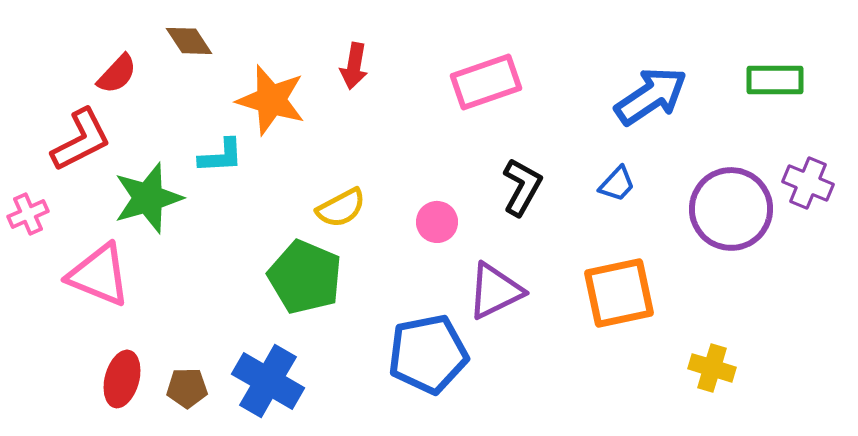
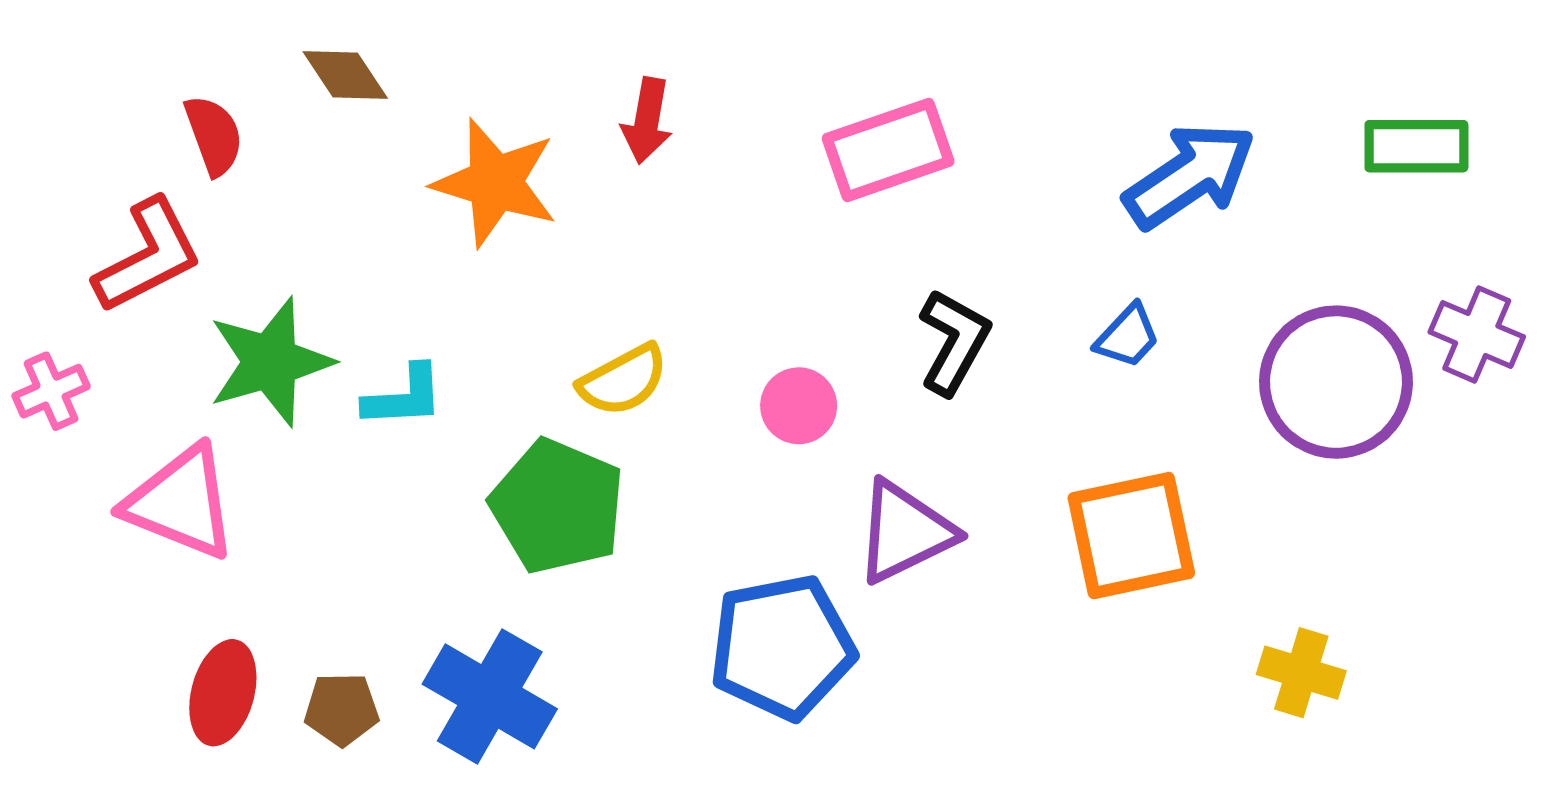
red semicircle: (117, 74) -> (214, 135), turned -63
cyan L-shape: (221, 156) -> (404, 397), moved

